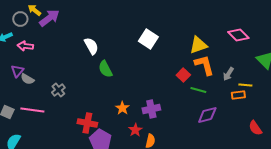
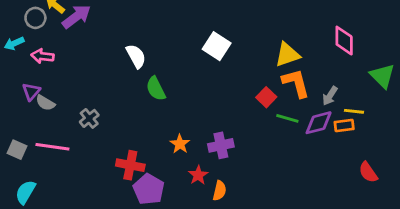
pink diamond: (238, 35) -> (344, 41), turned 45
purple diamond: (207, 115) -> (319, 123), moved

